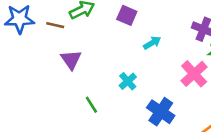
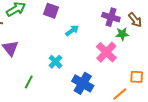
green line: (91, 105) -> (29, 82), turned 64

